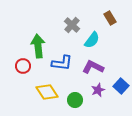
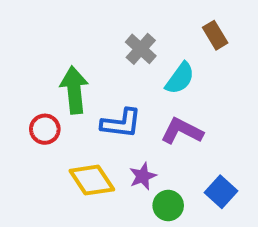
blue square: (121, 86) -> (221, 192), moved
purple star: (98, 90) -> (143, 176), moved
green circle: (75, 100) -> (168, 206), moved

